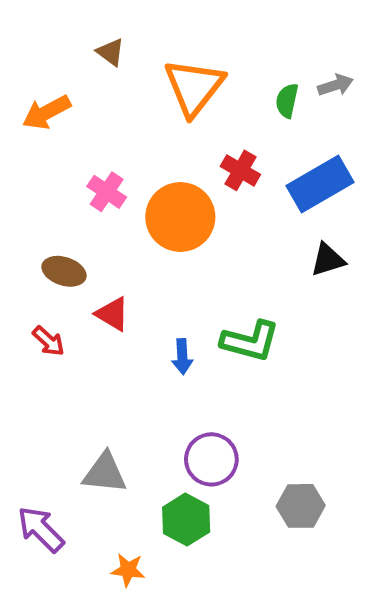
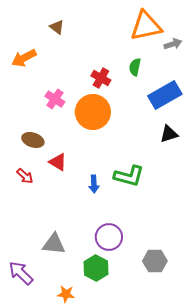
orange triangle: (194, 87) -> (146, 26), moved, turned 40
green semicircle: (287, 101) -> (135, 67), moved
red cross: (240, 170) -> (101, 78), moved

